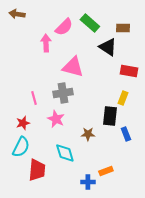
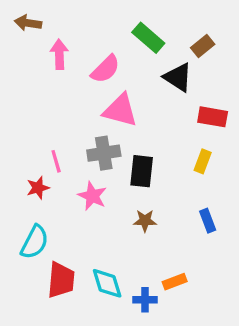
pink semicircle: (64, 27) -> (105, 69), moved
brown rectangle: (123, 28) -> (203, 46), turned -40
pink arrow: (46, 43) -> (59, 54), moved
black rectangle: (110, 116) -> (142, 171), moved
red star: (23, 123) -> (38, 188), moved
cyan diamond: (65, 153) -> (107, 283), moved

